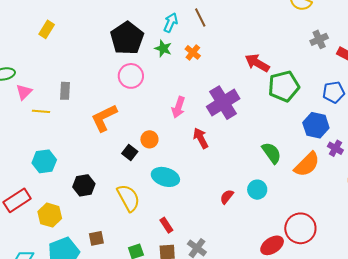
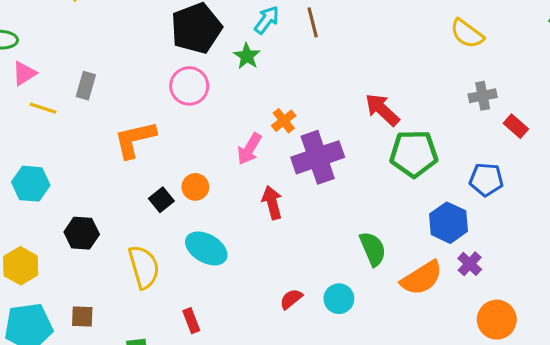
orange cross: (193, 52) -> (284, 121), moved

